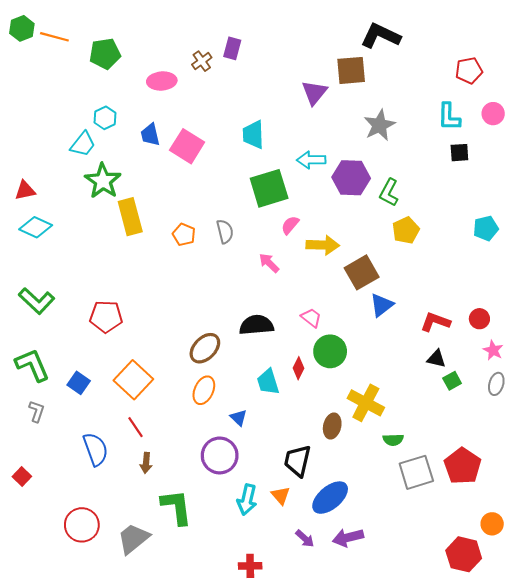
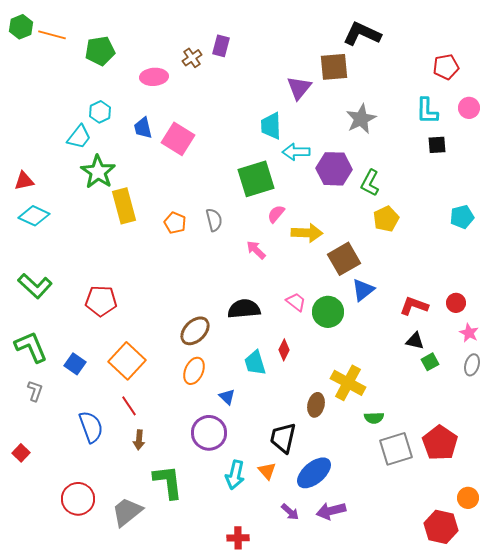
cyan trapezoid: (253, 135) -> (271, 126), moved
green circle: (330, 351) -> (328, 312), moved

